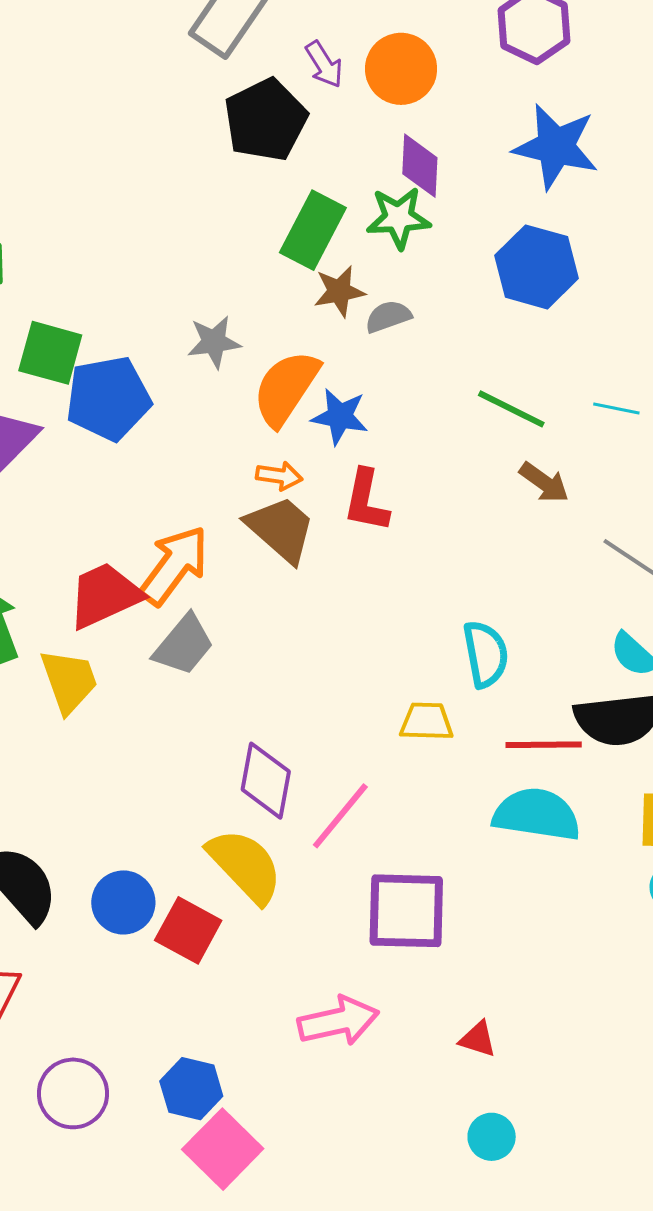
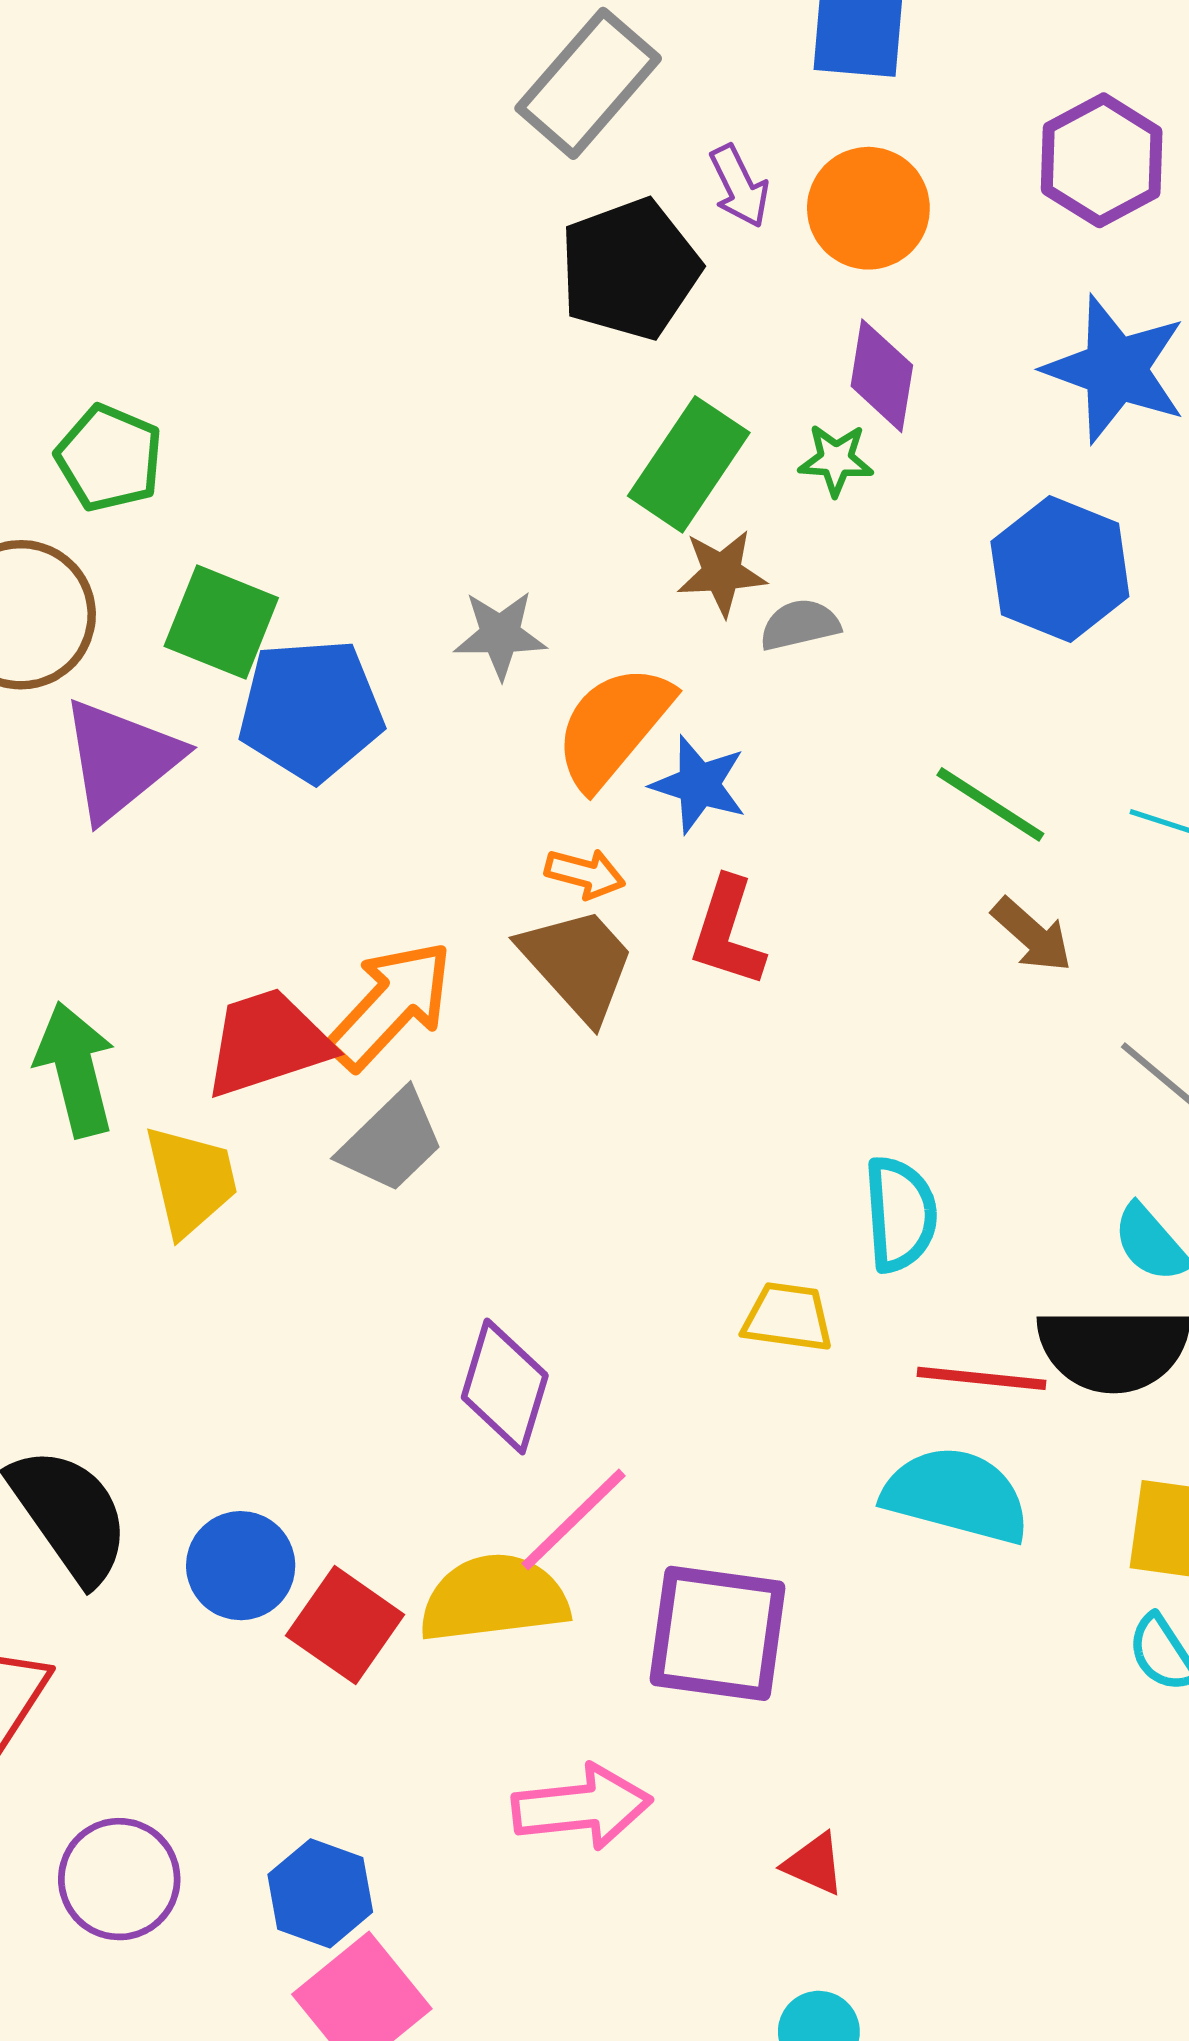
green star: (399, 218) -> (836, 460), size x0.7
pink line: (340, 816) -> (573, 1520), moved
yellow semicircle: (245, 866) -> (494, 1598), moved, turned -60

